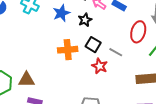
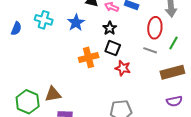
black star: (85, 20) -> (110, 28), moved
gray line: (116, 52) -> (150, 50), moved

